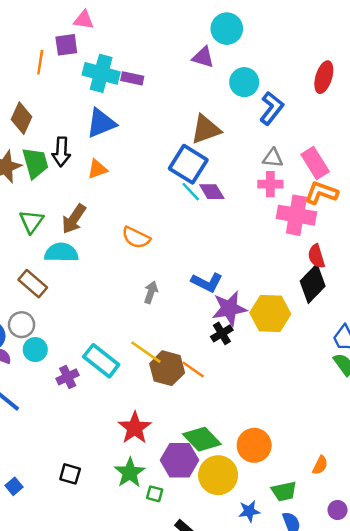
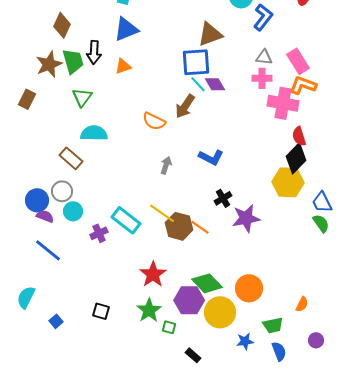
blue square: (188, 164) -> (196, 62), turned -36
brown arrow: (74, 219) -> (185, 106), moved
green triangle: (31, 221) -> (82, 97), moved
purple star: (229, 308) -> (246, 218), moved
yellow hexagon: (270, 313) -> (288, 182), moved

